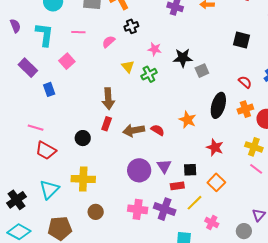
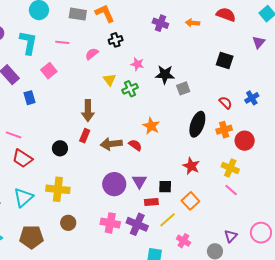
orange star: (188, 120) -> (151, 126), moved

